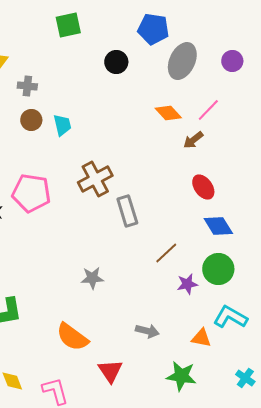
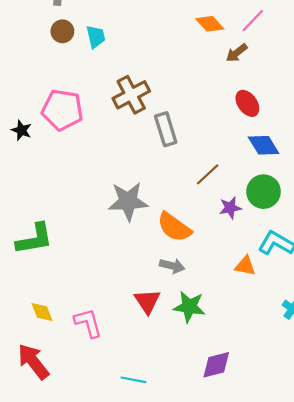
gray star: (92, 278) -> (128, 201), size x1.6
gray arrow: (147, 331) -> (172, 266), moved
orange semicircle: (72, 337) -> (174, 227), moved
green star: (181, 376) -> (189, 307), moved

